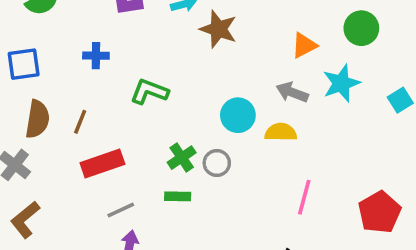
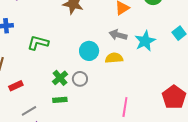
cyan star: (341, 83) -> (145, 41), moved
red rectangle: (102, 163) -> (16, 86), size x0.6
pink line: (304, 197) -> (125, 107), moved

